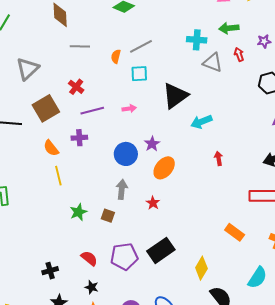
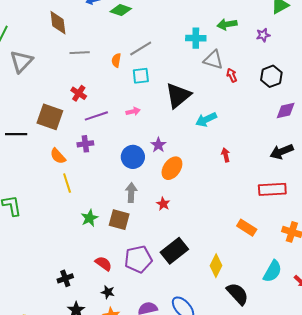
red arrow: (239, 54) -> (232, 75), moved
gray triangle: (28, 69) -> (21, 61), moved
brown square: (46, 108) -> (50, 117), turned -36
brown square: (108, 216) -> (119, 220), size x1.5

